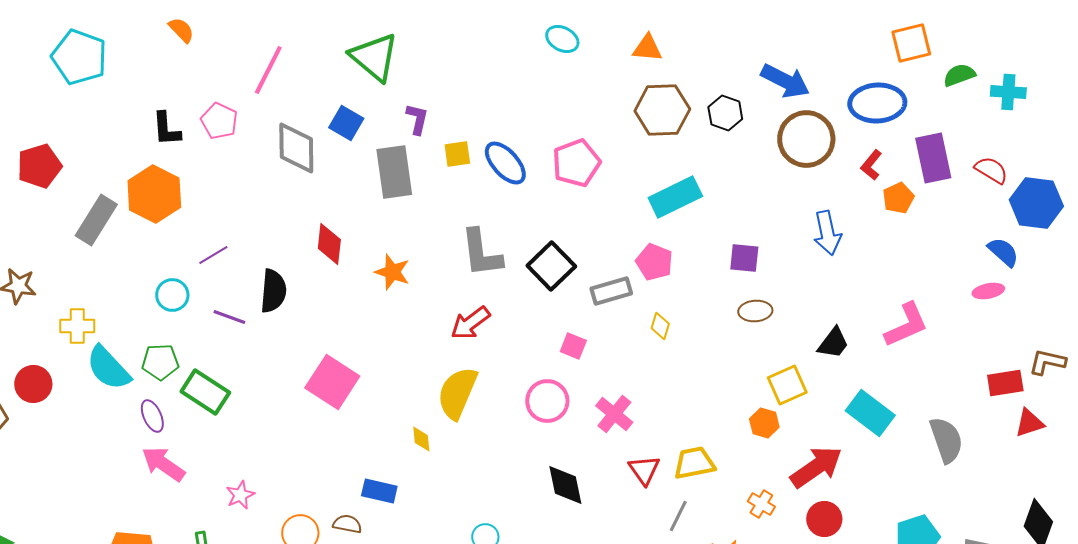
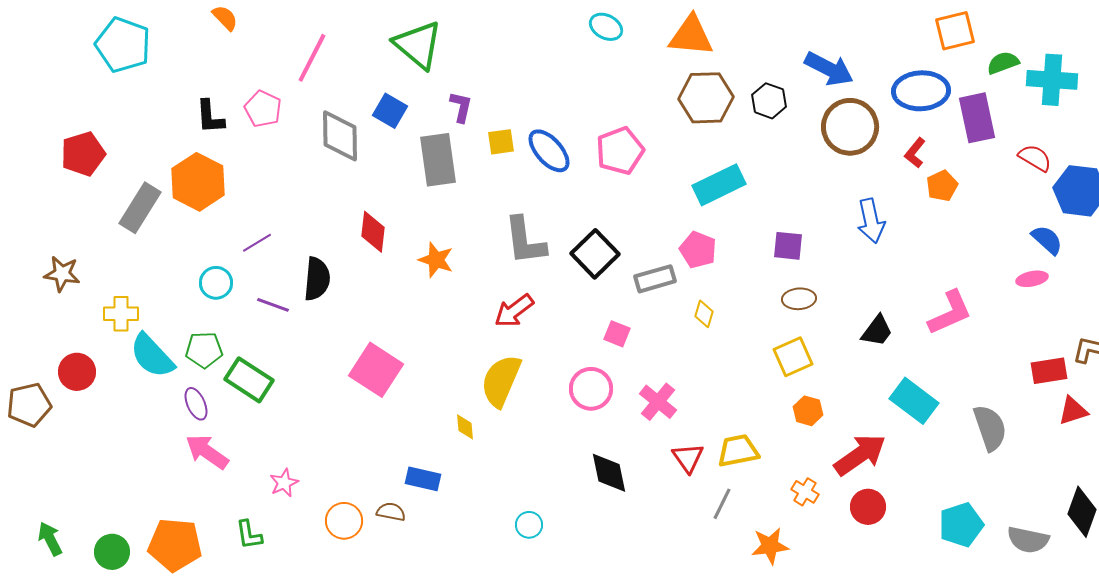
orange triangle: (647, 48) -> (691, 36), size x1.5
cyan cross: (1008, 92) -> (1052, 80), size x1.4
purple rectangle: (933, 158) -> (977, 118), moved
yellow square: (787, 385) -> (793, 357), moved

